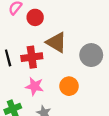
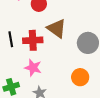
orange circle: (69, 86) -> (80, 77), moved

